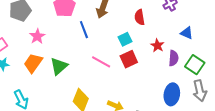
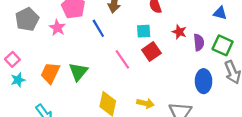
blue triangle: (187, 33) -> (220, 13), moved
pink star: (37, 36) -> (57, 28), moved
cyan square: (125, 39) -> (144, 31), turned 32
pink line: (101, 62) -> (122, 59), turned 36

